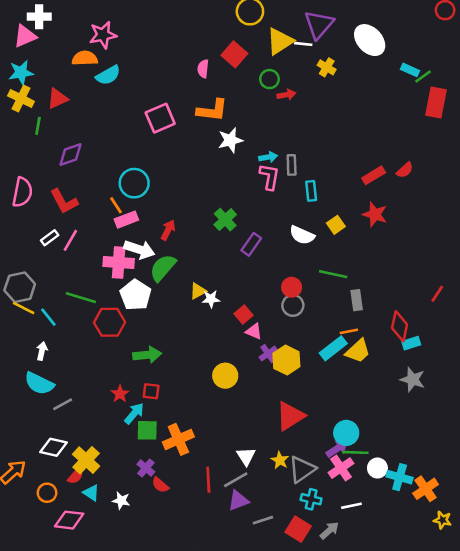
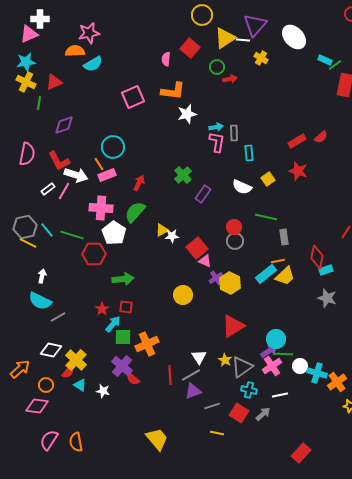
white arrow: (139, 249) -> (76, 175), moved
red square: (243, 315) -> (197, 248), size x1.5
cyan line: (48, 317) -> (47, 230), moved
purple cross: (146, 468) -> (122, 366), size x1.5
pink diamond: (69, 520) -> (37, 406), moved

